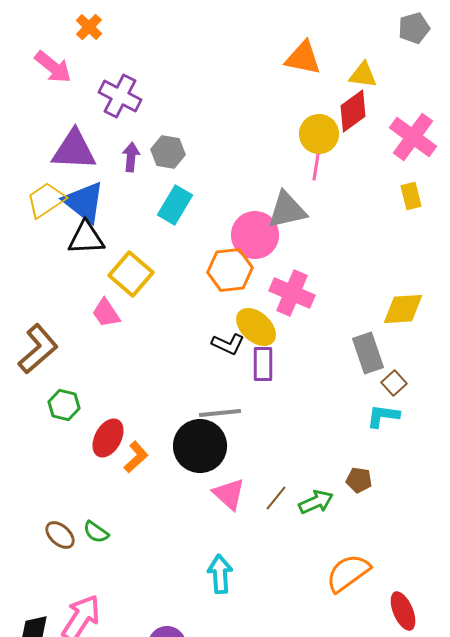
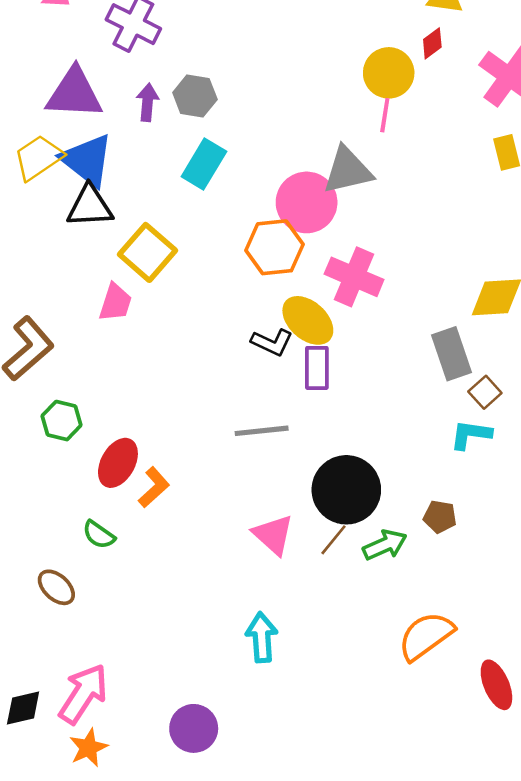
red diamond: (353, 111) -> (432, 43), size x0.6
pink trapezoid: (106, 313) -> (115, 302), turned -128
black circle: (200, 446) -> (346, 490), moved
green semicircle: (96, 532) -> (99, 535), moved

